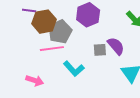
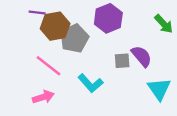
pink line: (52, 49) -> (49, 66), moved, turned 45
pink arrow: (35, 81) -> (43, 97), turned -36

